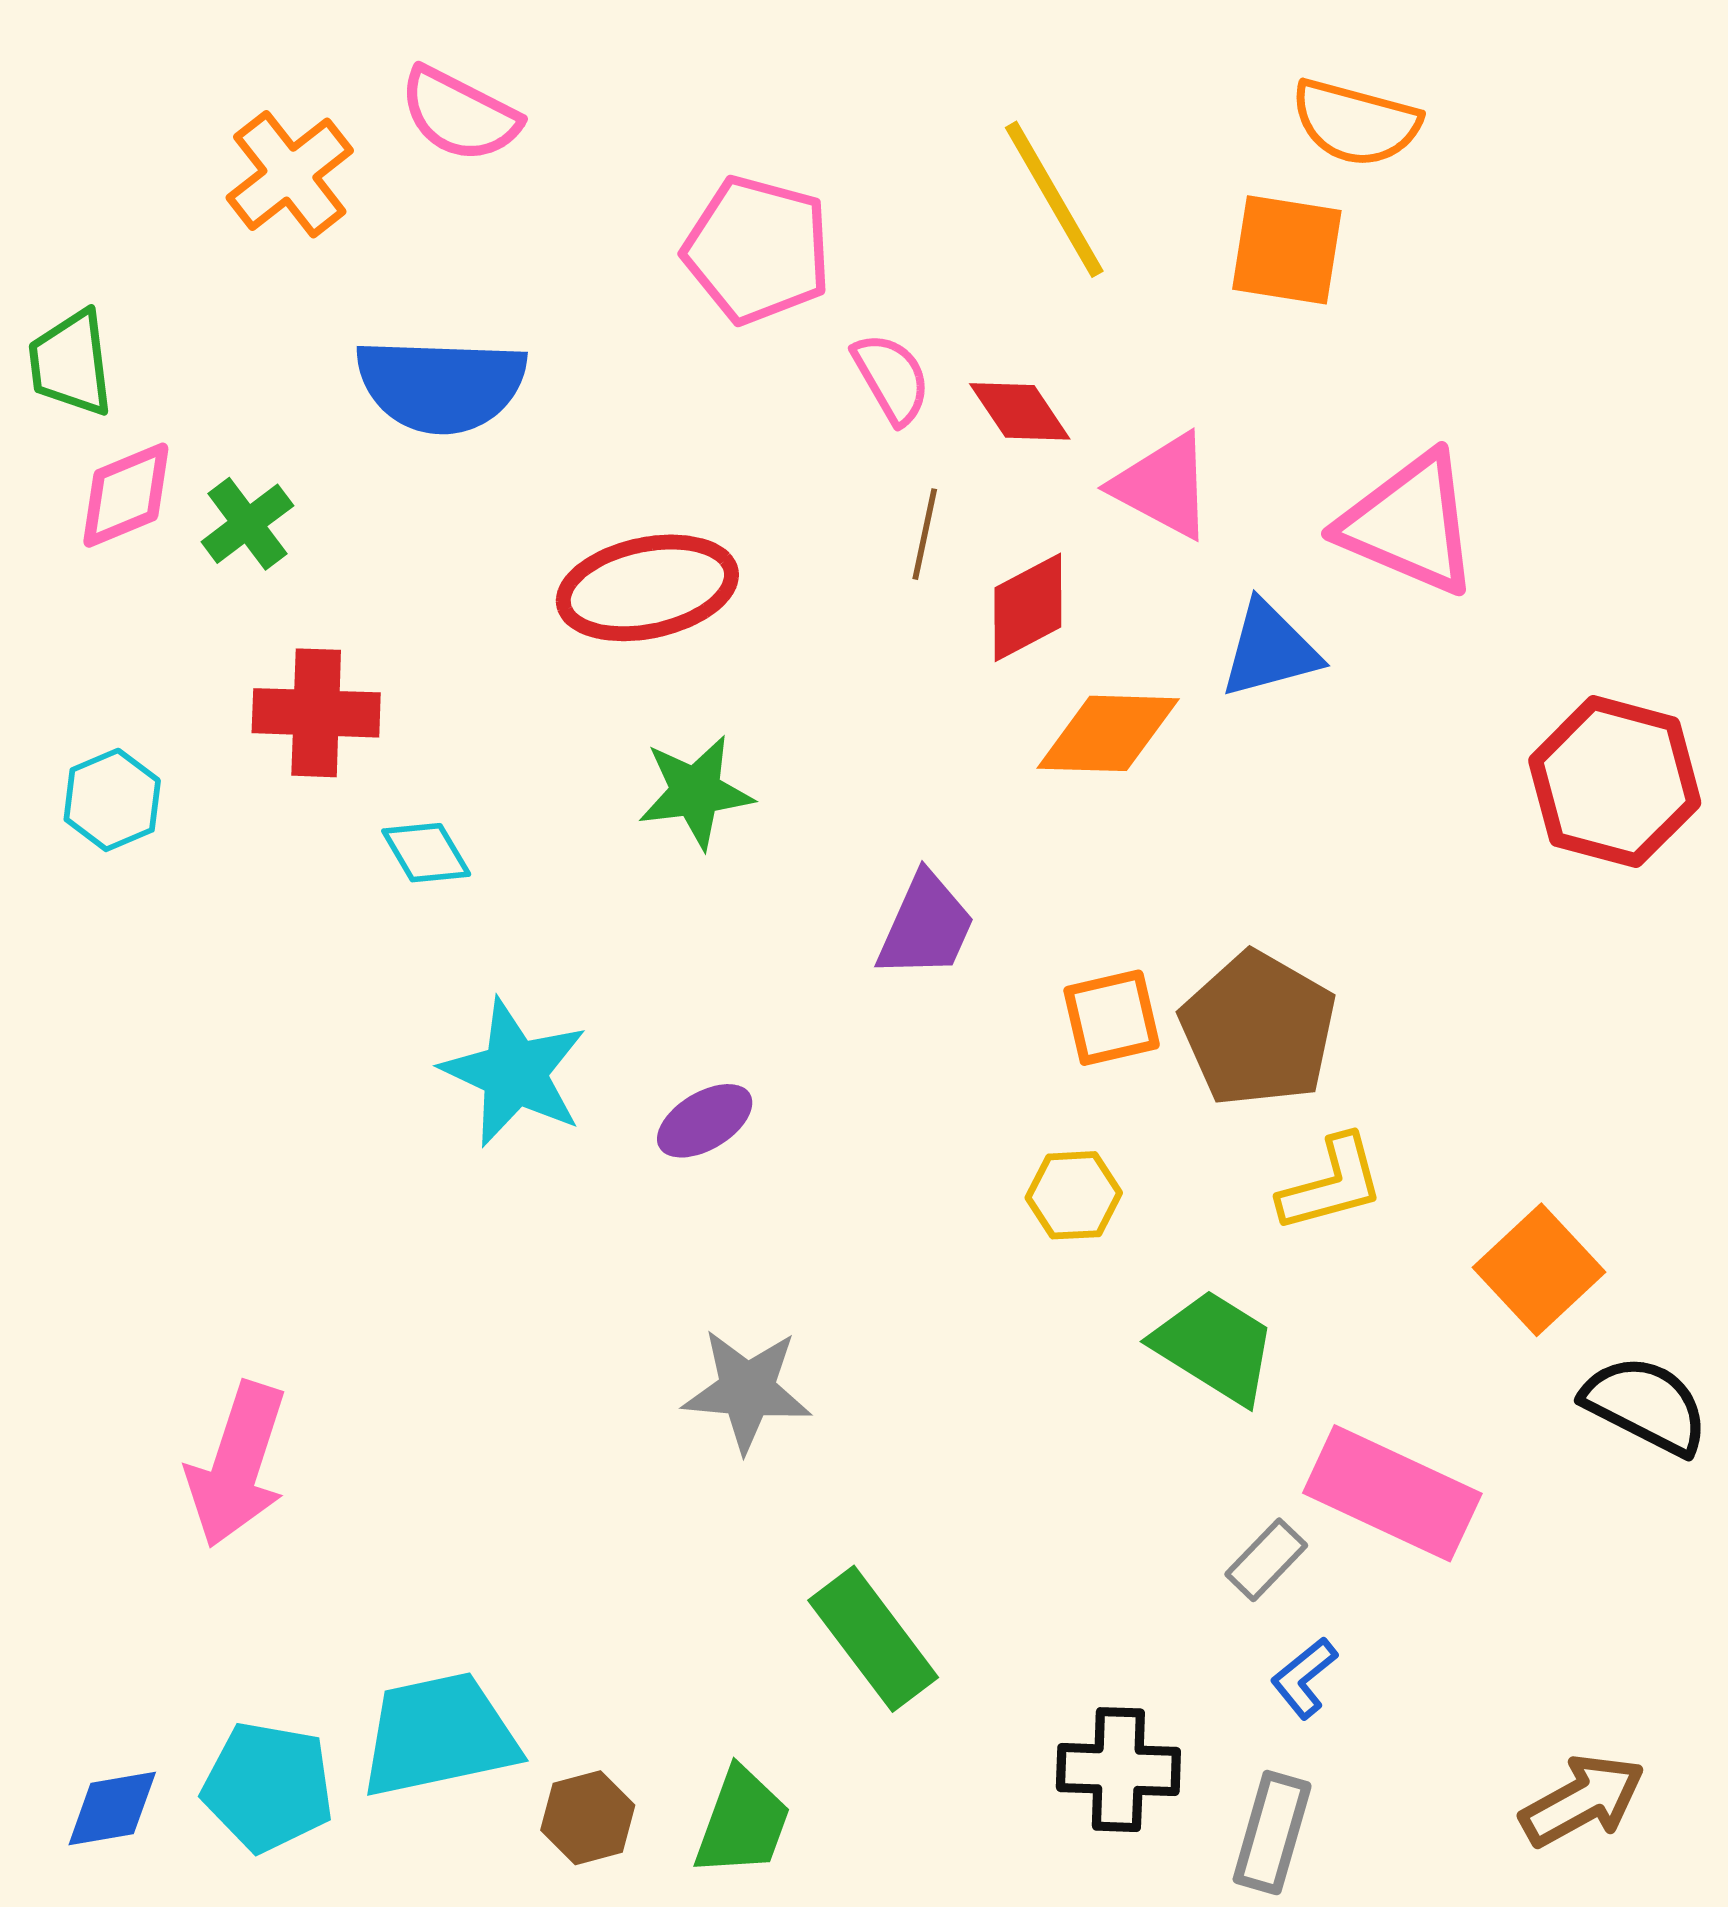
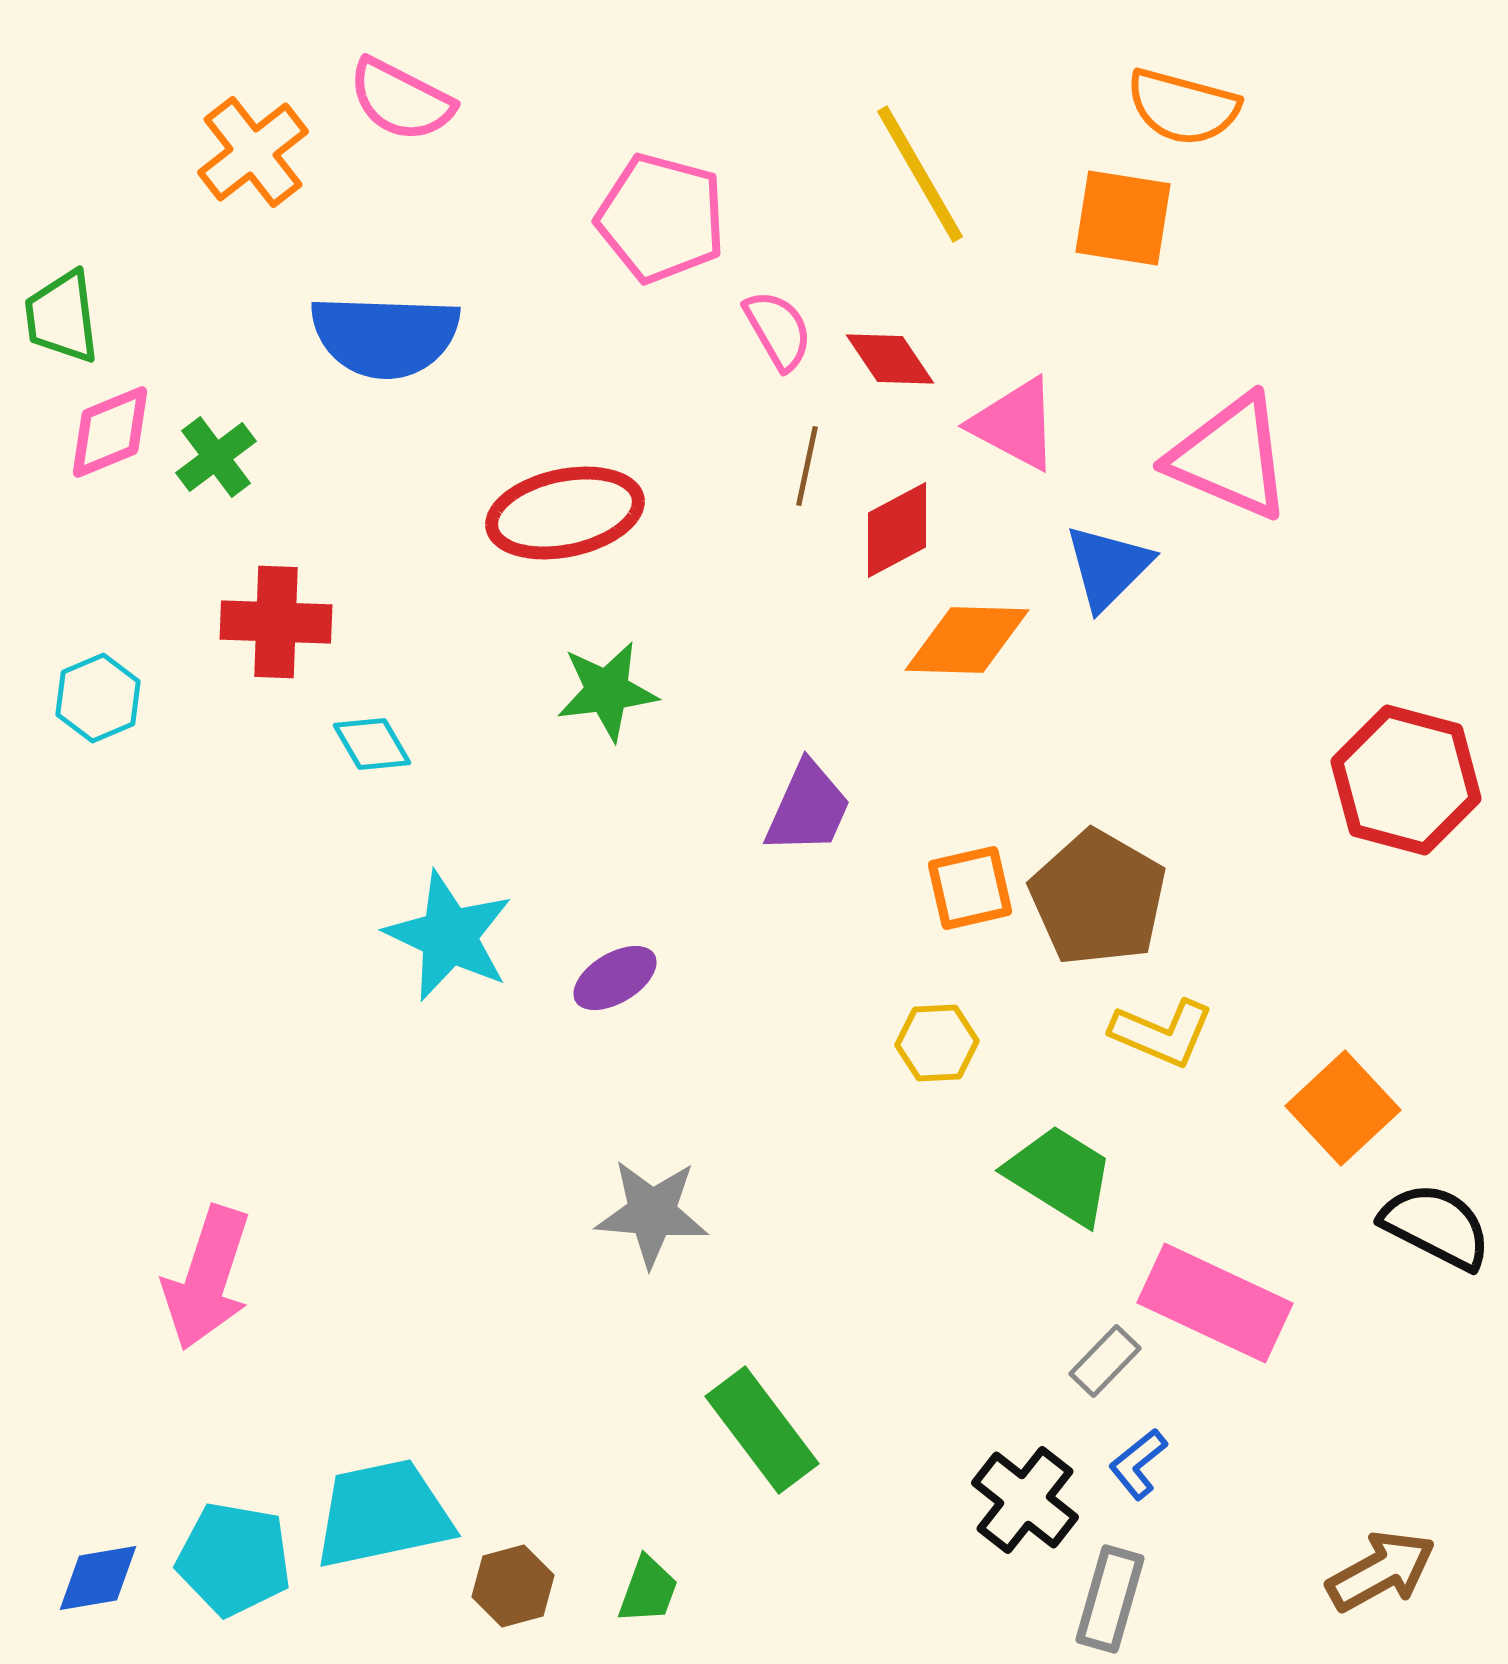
blue triangle: (1270, 650) -> (1108, 567), turned -30
red hexagon: (1615, 782) -> (1406, 780), moved
yellow L-shape: (1332, 1184) -> (1162, 1033), turned 38
black cross: (1118, 1770) -> (1025, 1500), moved, turned 36
green trapezoid: (743, 1822) -> (648, 1590), size x0.7

